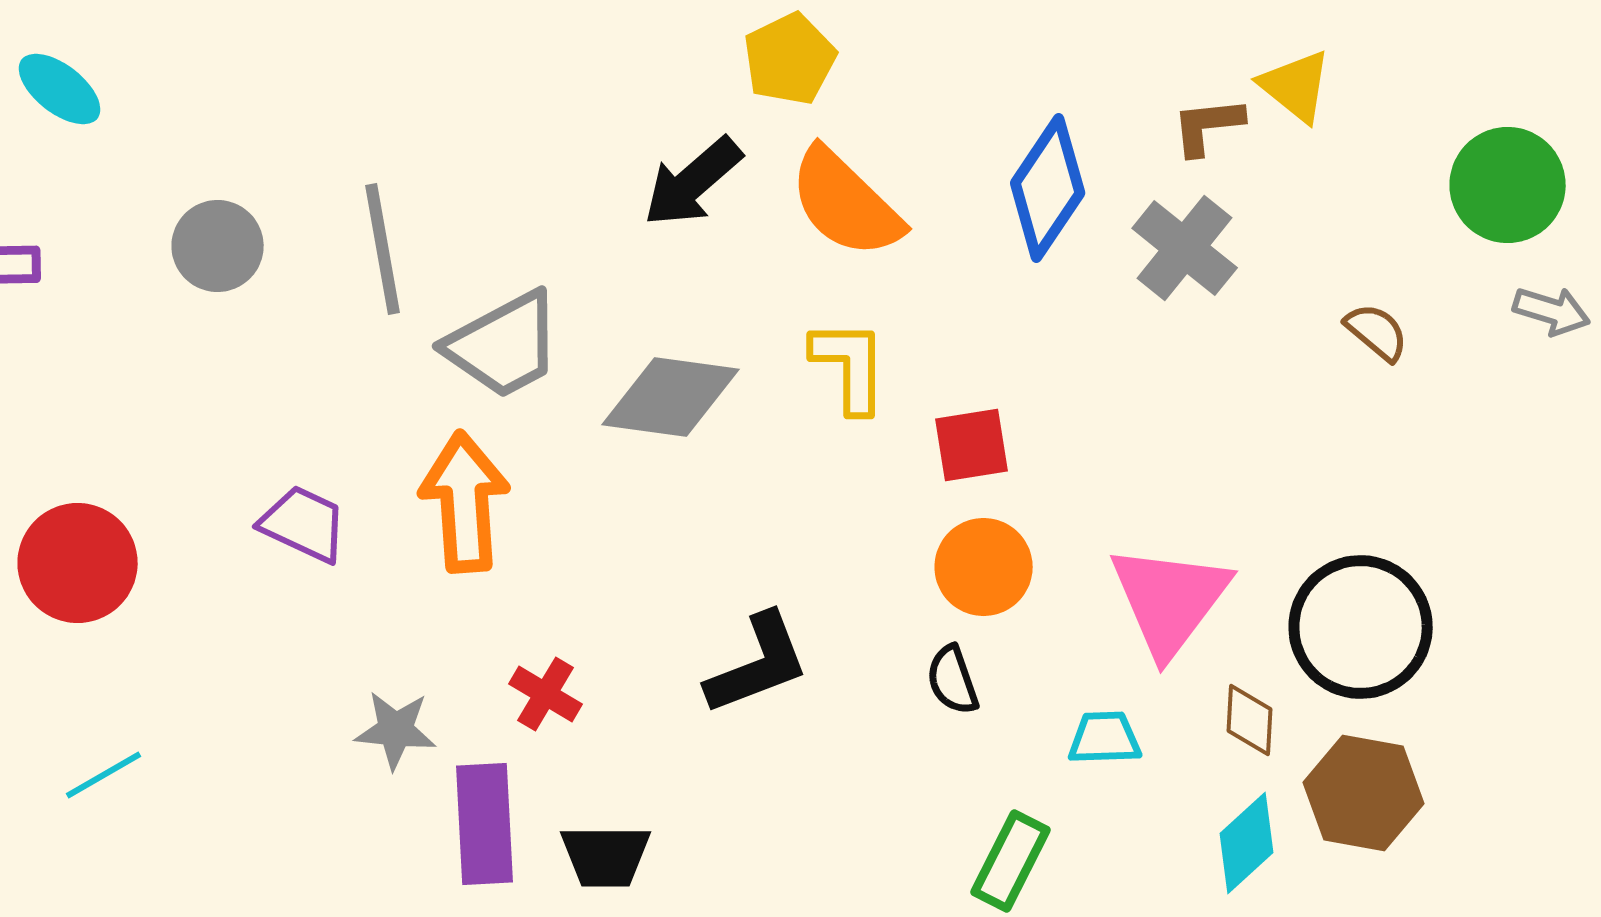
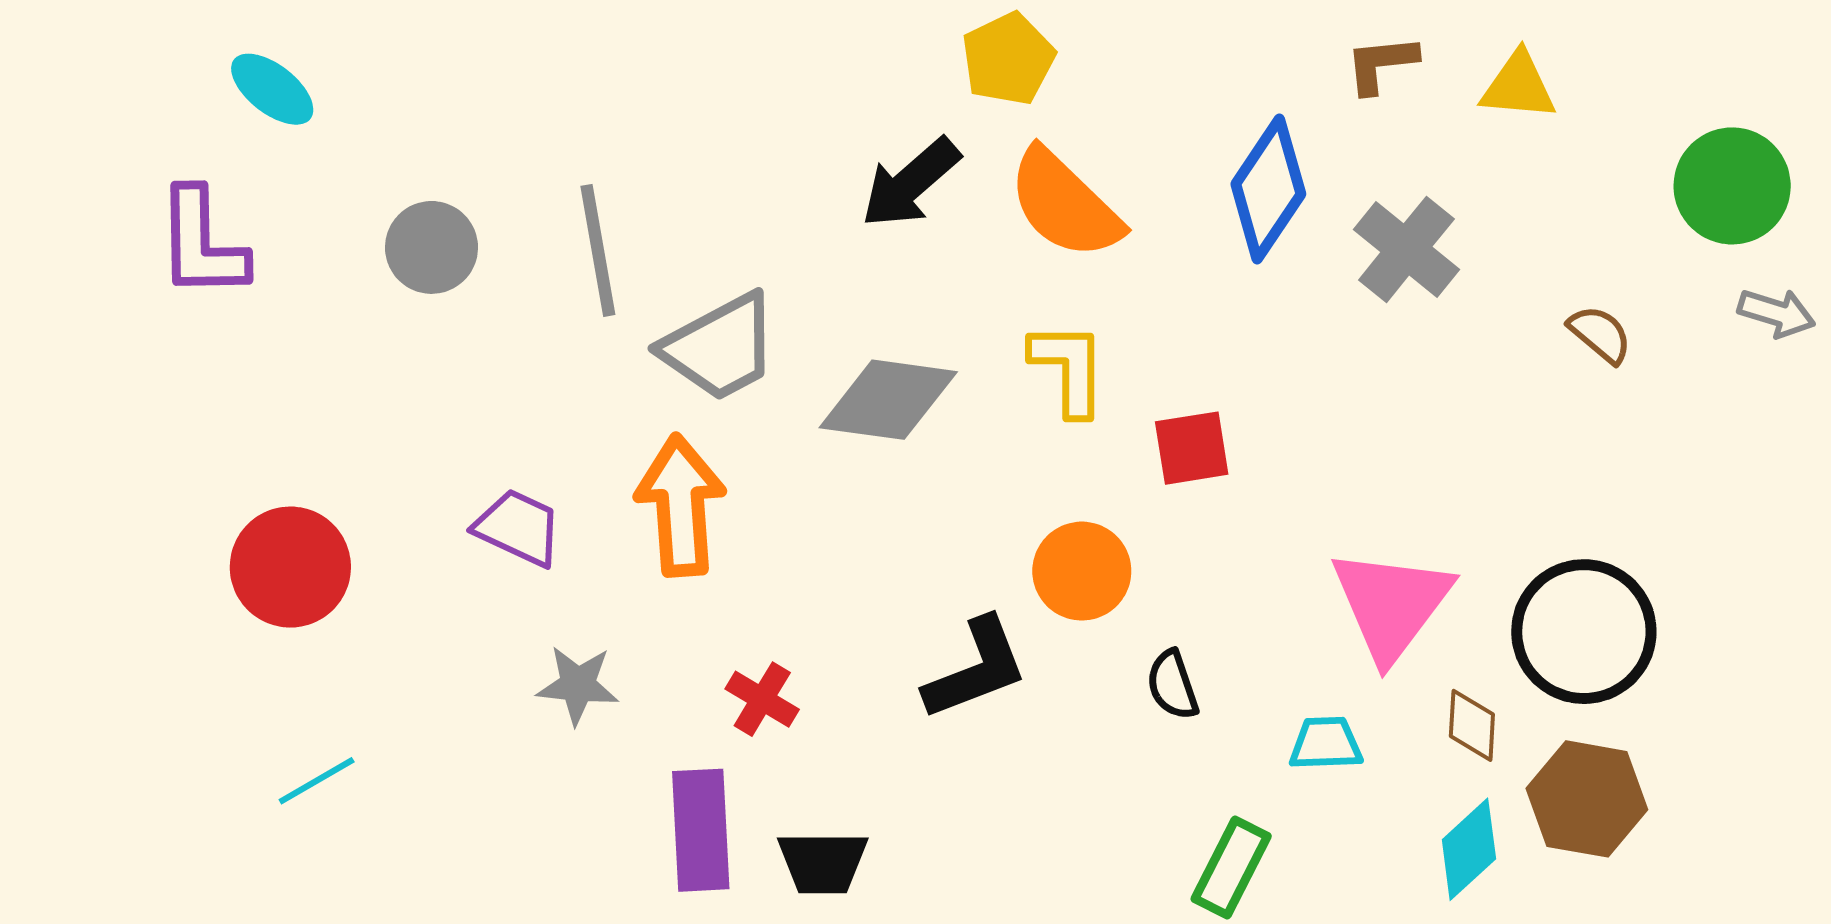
yellow triangle: (1296, 86) -> (1518, 86), turned -34
brown L-shape: (1208, 126) -> (1381, 64), moved
orange circle: (984, 567) -> (1082, 571), moved
gray star: (396, 730) -> (578, 685), moved

